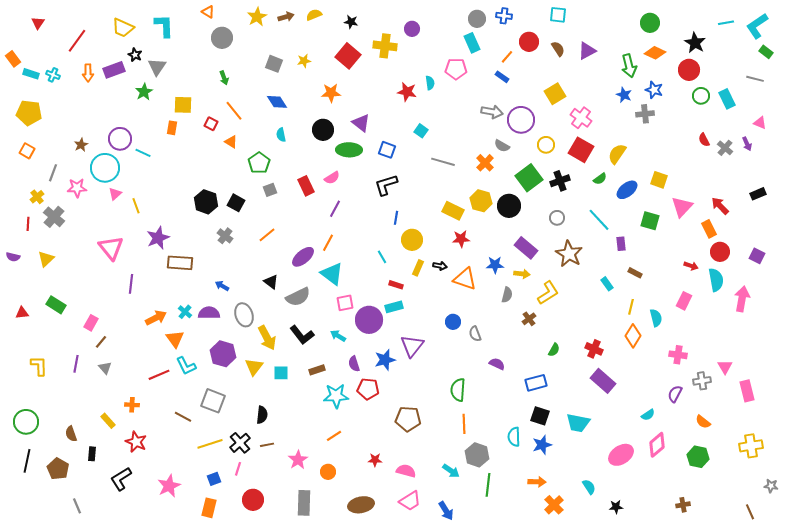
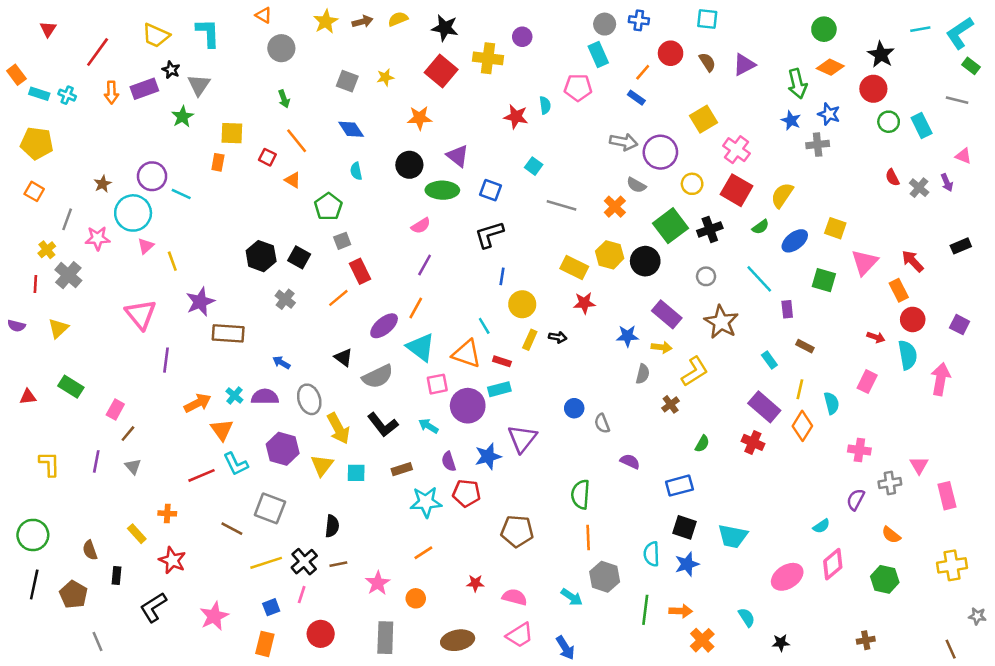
black star: (351, 22) -> (445, 28), size x1.5
red rectangle: (306, 186) -> (360, 271), moved
orange triangle: (465, 279) -> (466, 354), moved
purple rectangle: (603, 381) -> (764, 407), moved
green line: (488, 485) -> (645, 610), moved

